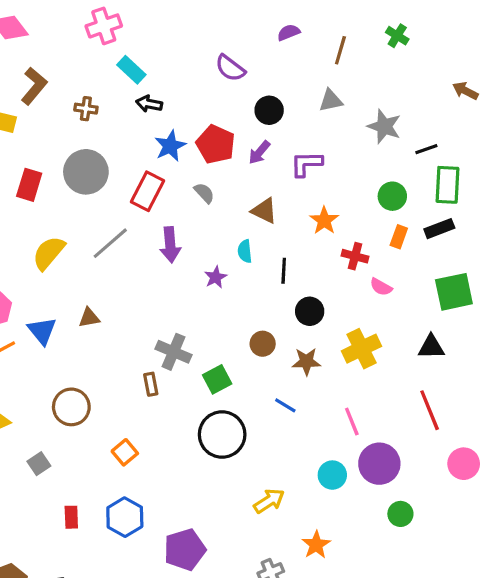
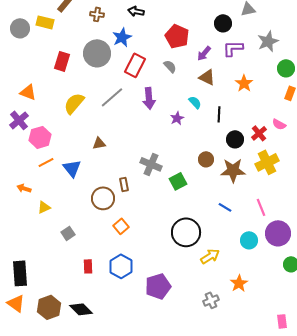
black circle: (269, 110) -> (223, 23), moved
gray star: (384, 126) -> (268, 41), moved, turned 30
blue star: (170, 146) -> (122, 37), moved
purple arrow: (259, 152) -> (204, 53), moved
cyan semicircle: (245, 251) -> (195, 102), turned 144
red cross: (355, 256) -> (259, 133), moved, turned 35
blue triangle: (42, 331) -> (72, 168), moved
brown star: (306, 362) -> (233, 170), size x1.4
brown rectangle: (151, 384) -> (124, 184), moved
blue line: (285, 405) -> (225, 207), moved
brown circle: (71, 407) -> (103, 198), moved
black circle: (222, 434) -> (186, 232), moved

